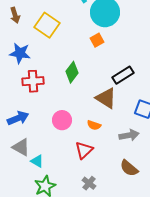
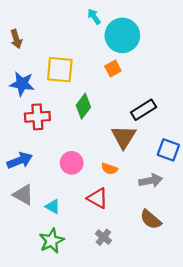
yellow square: (47, 25) -> (60, 70), moved, turned -30
brown triangle: (106, 98) -> (124, 137), turned 30
red triangle: (84, 150) -> (98, 198), turned -48
cyan triangle: (37, 161) -> (53, 207), moved

